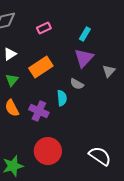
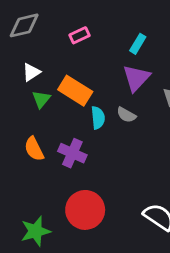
orange rectangle: (41, 67) -> (75, 91), turned 65
green triangle: (12, 80) -> (41, 99), moved
cyan semicircle: (62, 98) -> (98, 118), moved

